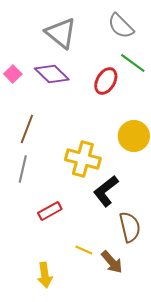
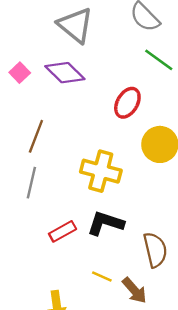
red ellipse: (106, 81) -> (127, 103), moved
black L-shape: (106, 191) -> (105, 223), moved, turned 56

